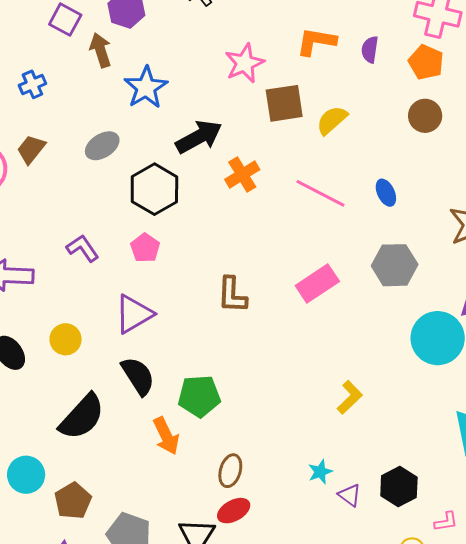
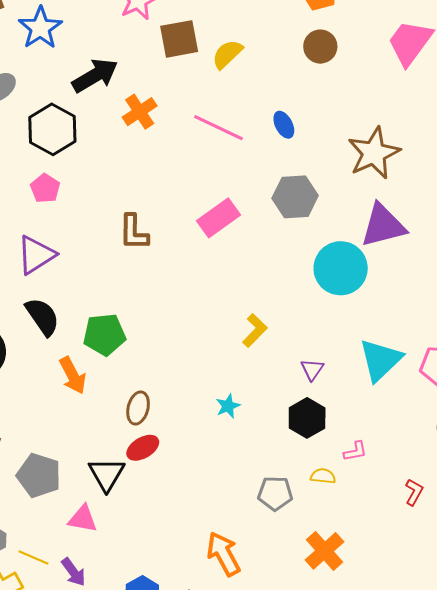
purple triangle: (350, 495) -> (312, 369), moved, turned 30

